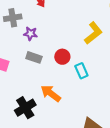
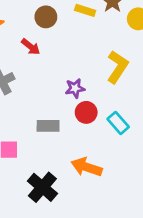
purple star: (31, 34) -> (75, 88), moved
black cross: (25, 108) -> (42, 187), moved

